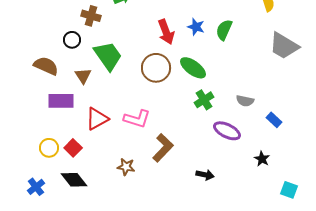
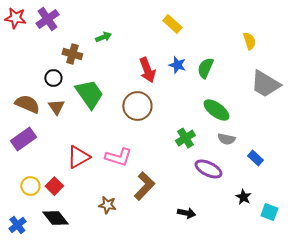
green ellipse: (193, 68) -> (216, 110), moved
brown triangle: (83, 76) -> (56, 107), moved
purple rectangle: (61, 101) -> (23, 139), moved, turned -35
cyan square: (289, 190) -> (269, 212), moved

